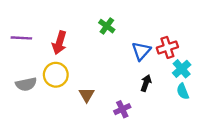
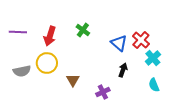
green cross: (107, 26) -> (83, 30), moved
red cross: (167, 47) -> (141, 40), turned -30
blue triangle: (141, 51) -> (119, 43), turned -30
cyan semicircle: (183, 91) -> (154, 85), moved

